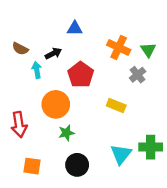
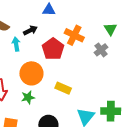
orange cross: (119, 47) -> (74, 35), moved
yellow rectangle: (116, 106) -> (63, 88), moved
green star: (66, 133) -> (28, 97), moved

